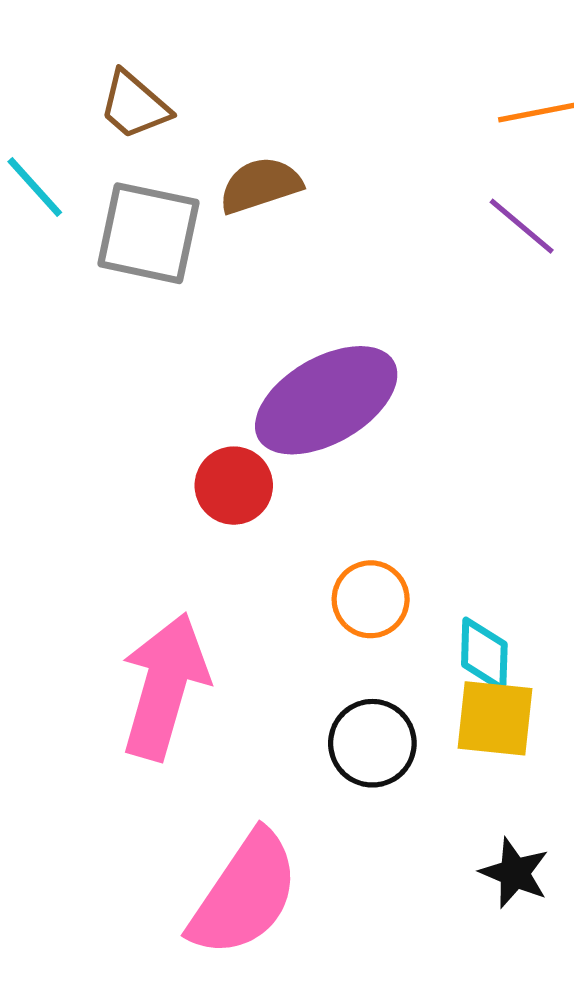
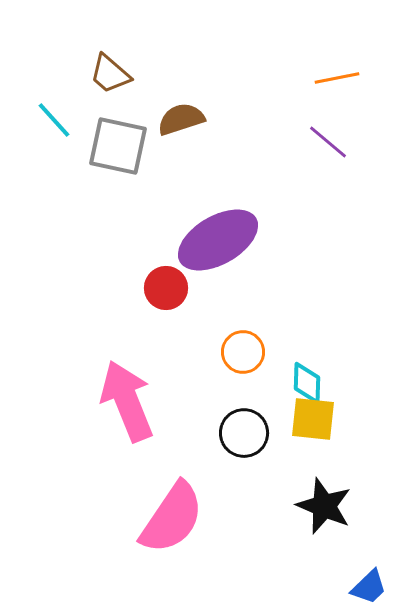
pink arrow: (164, 686) -> (127, 401), turned -38
black star: (515, 873) -> (324, 506), size x1.4

